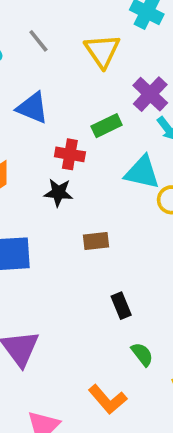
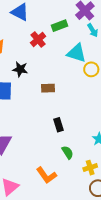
red cross: (70, 154) -> (38, 39), turned 35
black star: (58, 193) -> (20, 69), moved

